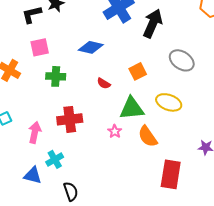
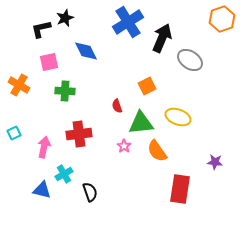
blue diamond: (91, 47) -> (86, 51), moved, turned 50
gray ellipse: (182, 60) -> (190, 60), moved
red semicircle: (104, 83) -> (117, 106), moved, turned 40
black semicircle: (71, 191) -> (90, 192), moved

